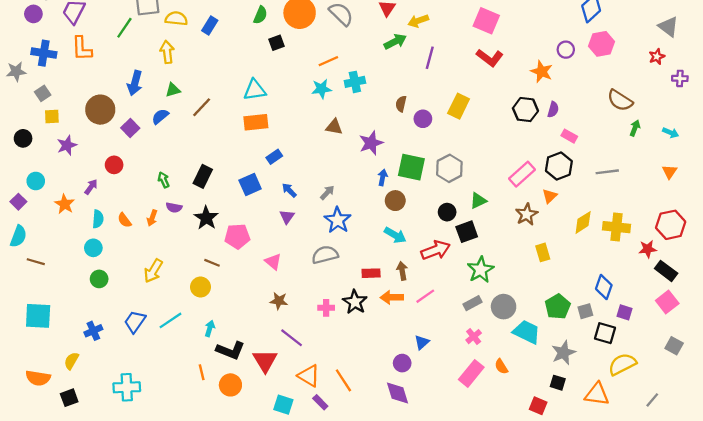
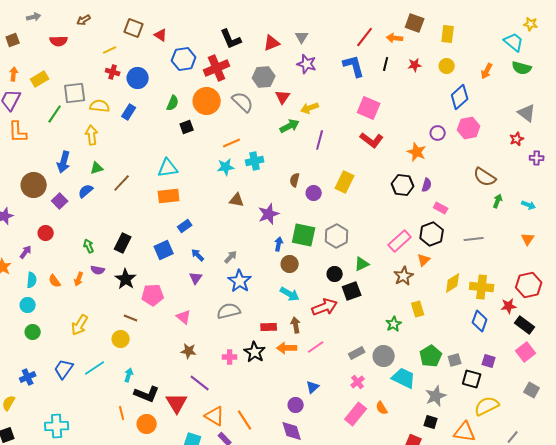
green star: (481, 270) -> (394, 324), moved, size x0.7
blue diamond: (604, 287) -> (480, 321), moved

